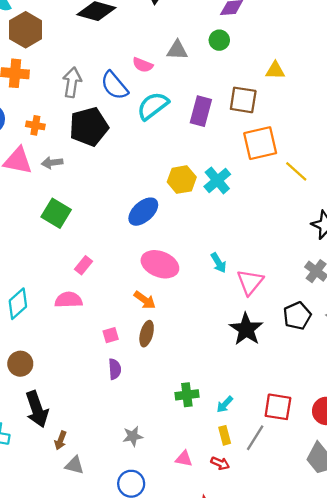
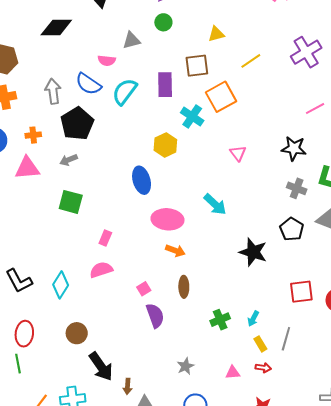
gray arrow: (52, 163) -> (69, 160), moved
yellow line: (296, 171) -> (251, 61), moved, turned -60
cyan cross: (217, 180) -> (192, 117), moved
blue ellipse: (143, 212) -> (142, 180), turned -48
cyan arrow: (219, 263) -> (215, 204), size x1.4
pink triangle: (250, 282) -> (238, 153), moved, size x0.7
orange arrow: (145, 300) -> (175, 251), moved
brown ellipse: (147, 334) -> (184, 287), moved
purple semicircle: (115, 369) -> (155, 316), size x1.4
red square: (278, 407) -> (301, 292), moved

